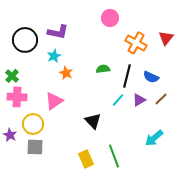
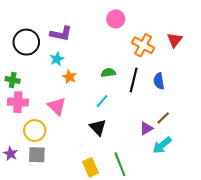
green cross: (12, 76) -> (13, 80), turned -32
blue semicircle: (151, 77) -> (159, 81), turned 56
brown line: (161, 99) -> (163, 118), moved
cyan line: (118, 100) -> (102, 101), moved
purple triangle: (139, 100) -> (146, 128), moved
pink triangle: (54, 101) -> (57, 106), turned -42
purple star: (10, 135) -> (11, 154), moved

